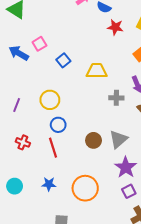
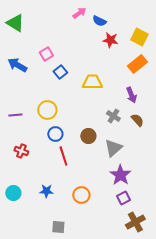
pink square: (39, 44) -> (46, 54), moved
gray cross: (116, 98) -> (113, 116), moved, turned 32
purple line: (17, 105) -> (15, 115), turned 64
brown circle: (94, 140) -> (88, 136), moved
red line: (53, 148) -> (63, 156), moved
orange circle: (85, 188) -> (81, 195), size x0.7

